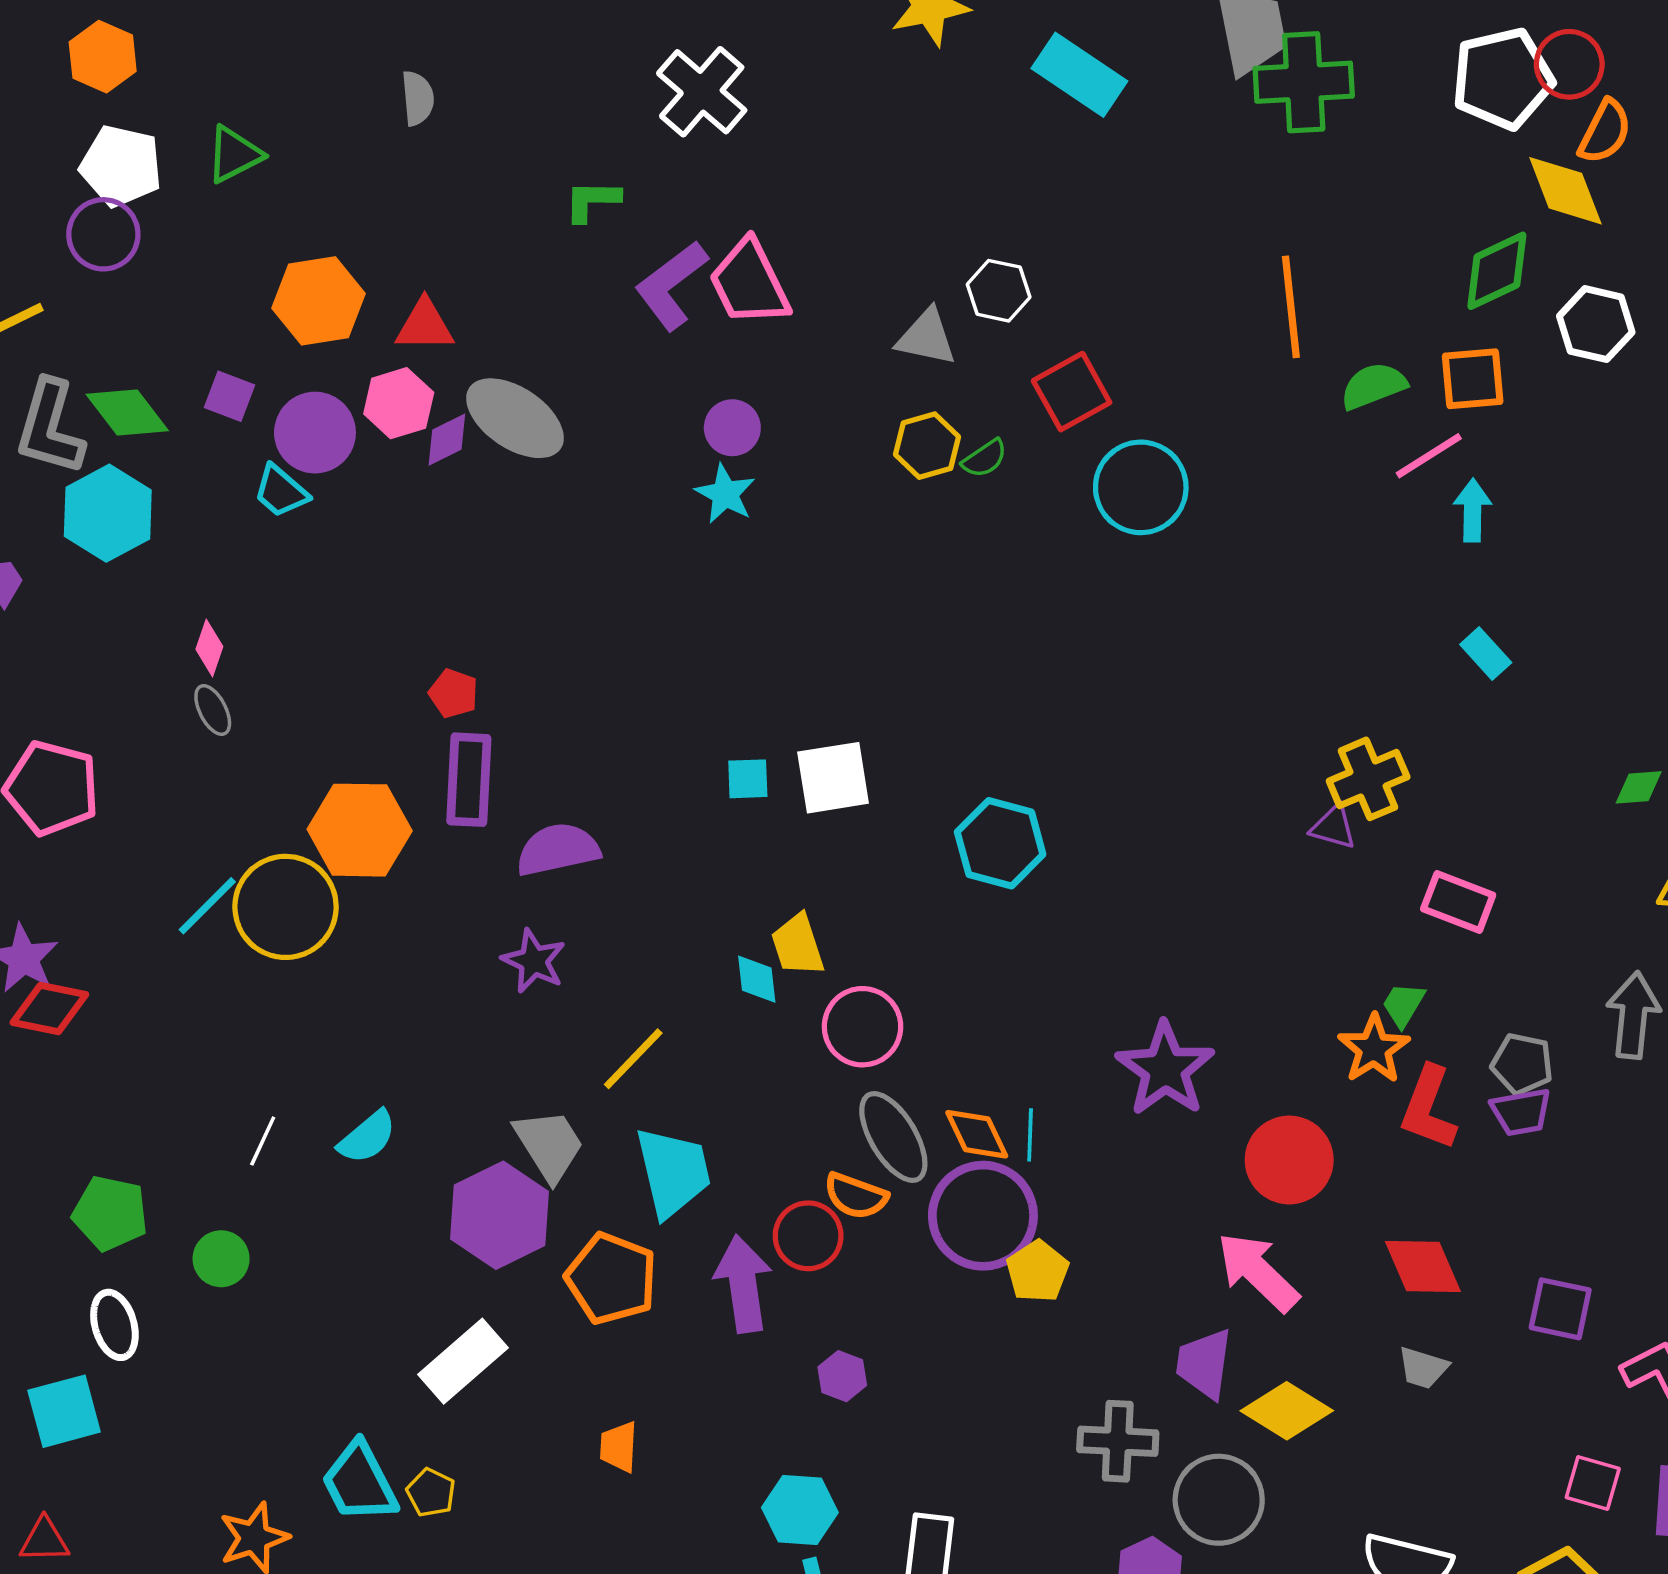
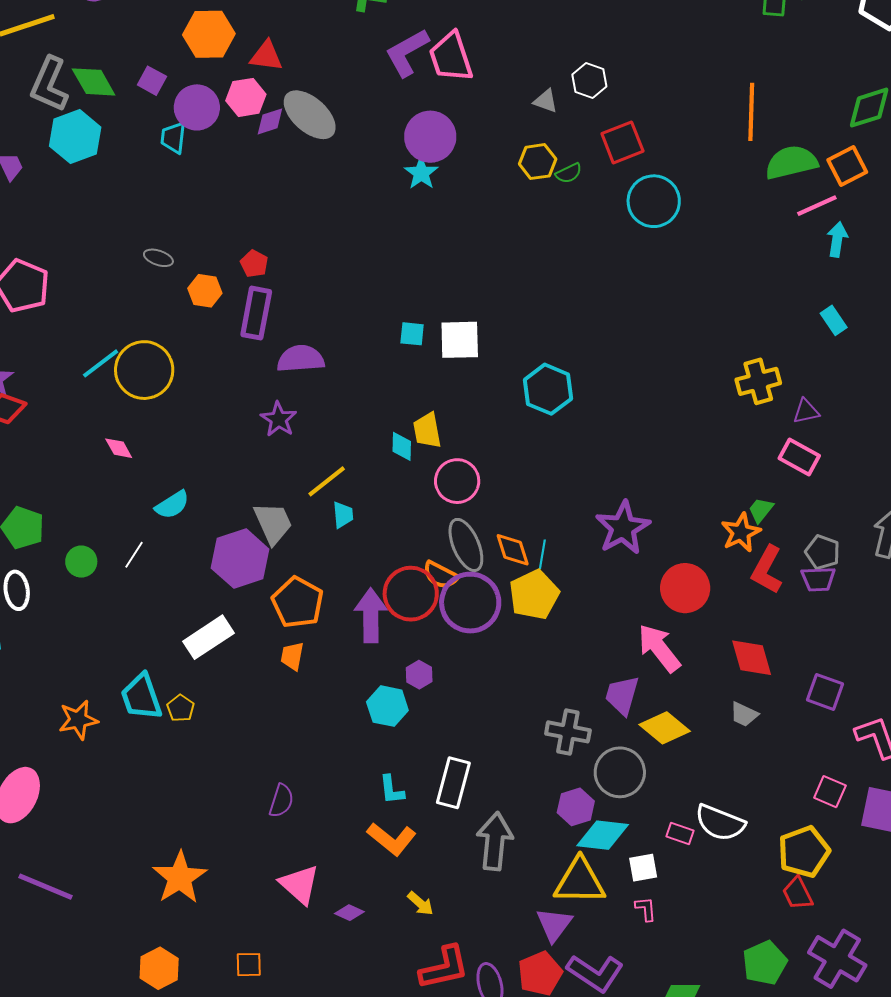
gray triangle: (926, 337) -> (546, 101), size x0.7
orange square: (1473, 379) -> (847, 166), turned -30
green semicircle: (1373, 386) -> (791, 162), size x1.4
purple circle: (732, 428) -> (430, 137), size x1.6
cyan trapezoid: (281, 491) -> (173, 138), turned 48
pink diamond: (209, 648) -> (119, 448), moved, turned -56
gray ellipse: (213, 710) -> (158, 258), moved, turned -52
purple triangle: (1333, 827) -> (806, 411), moved, turned -36
orange hexagon: (360, 830) -> (205, 291), moved, size x0.6
white line: (263, 1141) -> (134, 555), moved
cyan trapezoid: (673, 1172) -> (343, 515), moved, size x0.5
purple circle: (983, 1216) -> (470, 603), moved
red circle: (808, 1236) -> (411, 594), size x1.4
yellow pentagon: (1037, 1271) -> (534, 595), moved, size x1.4
orange trapezoid: (619, 1447) -> (292, 656), moved
cyan hexagon: (800, 1510) -> (387, 706), moved

